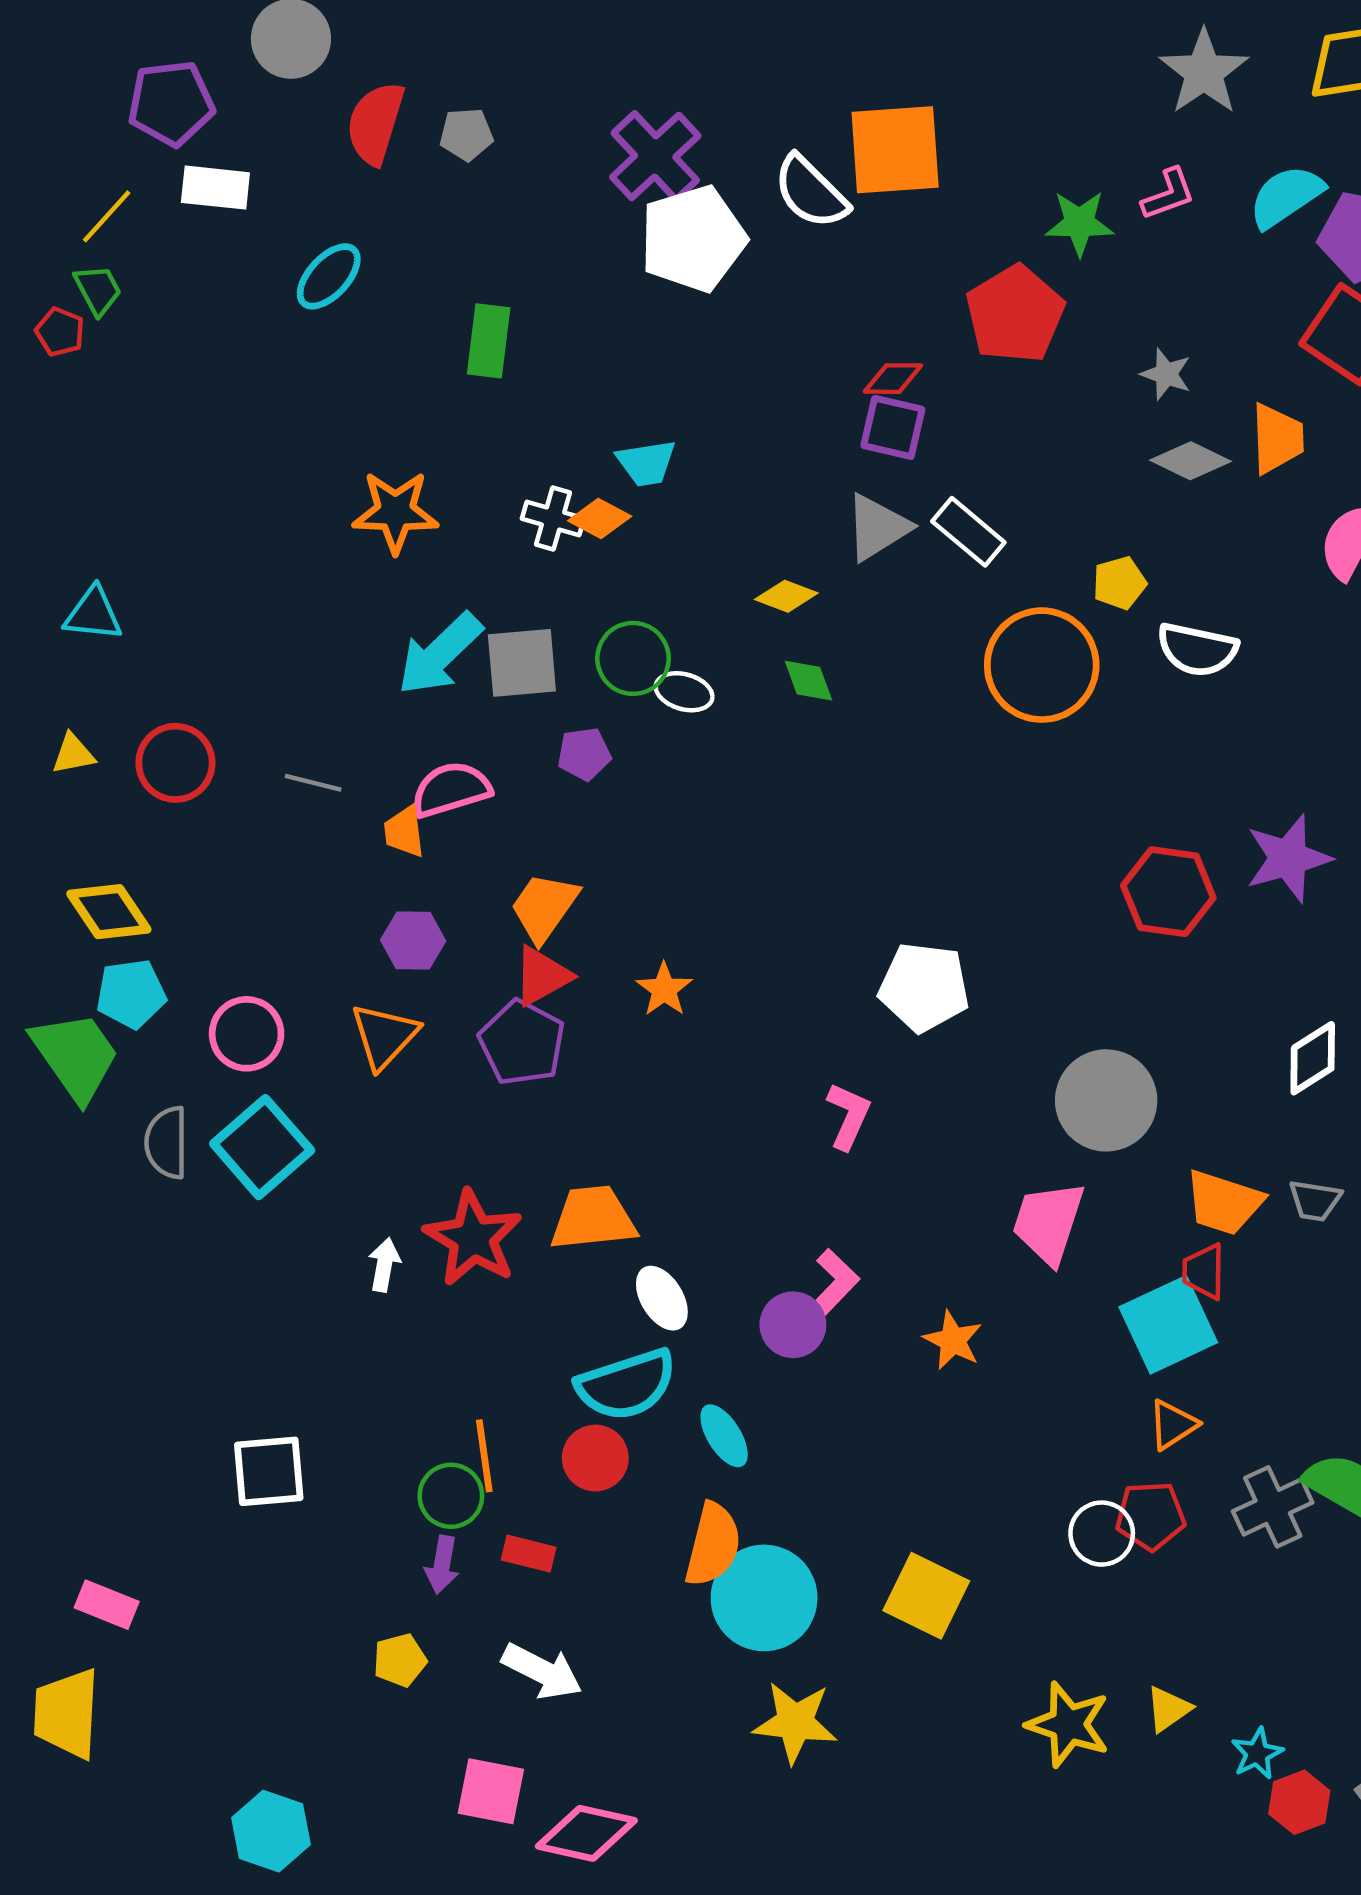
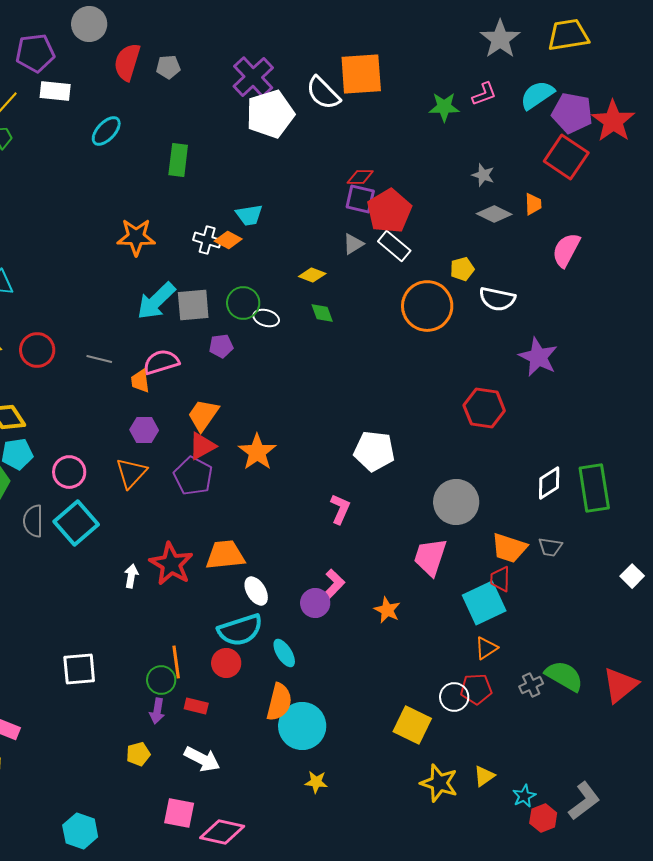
red pentagon: (1015, 314) -> (389, 211), moved
orange trapezoid: (1277, 439) -> (533, 204), size x0.7
gray triangle: (877, 527) -> (353, 244), size x0.7
purple star: (1288, 858) -> (538, 357), moved, turned -30
orange star: (664, 989) -> (257, 452), size x1.5
gray cross: (1273, 1507) -> (531, 685), size x0.7
yellow square: (926, 1596) -> (412, 725), moved
yellow star: (795, 1722) -> (316, 782), size x0.6

